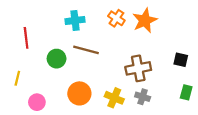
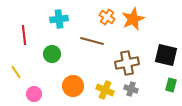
cyan cross: (75, 20) -> (59, 19), moved
brown line: (86, 50) -> (92, 41), moved
black square: (181, 60) -> (166, 55), size x1.6
yellow line: (17, 78) -> (16, 72), turned -48

